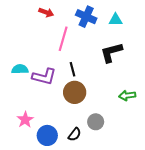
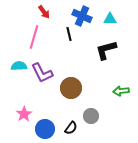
red arrow: (46, 12) -> (44, 12), turned 32
pink line: (63, 39) -> (34, 37), moved
black line: (72, 69) -> (69, 34), moved
purple L-shape: (44, 77) -> (42, 73), turned 50

